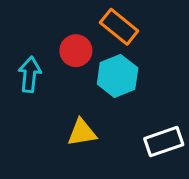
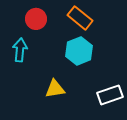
red circle: (76, 51) -> (36, 19), moved

